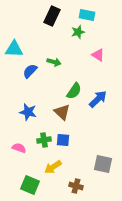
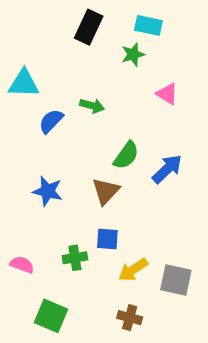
brown triangle: (62, 112) -> (106, 191), turned 30
green cross: (44, 140) -> (75, 258), moved
pink semicircle: (19, 148) -> (22, 265), moved
yellow arrow: (53, 167) -> (133, 270), moved

